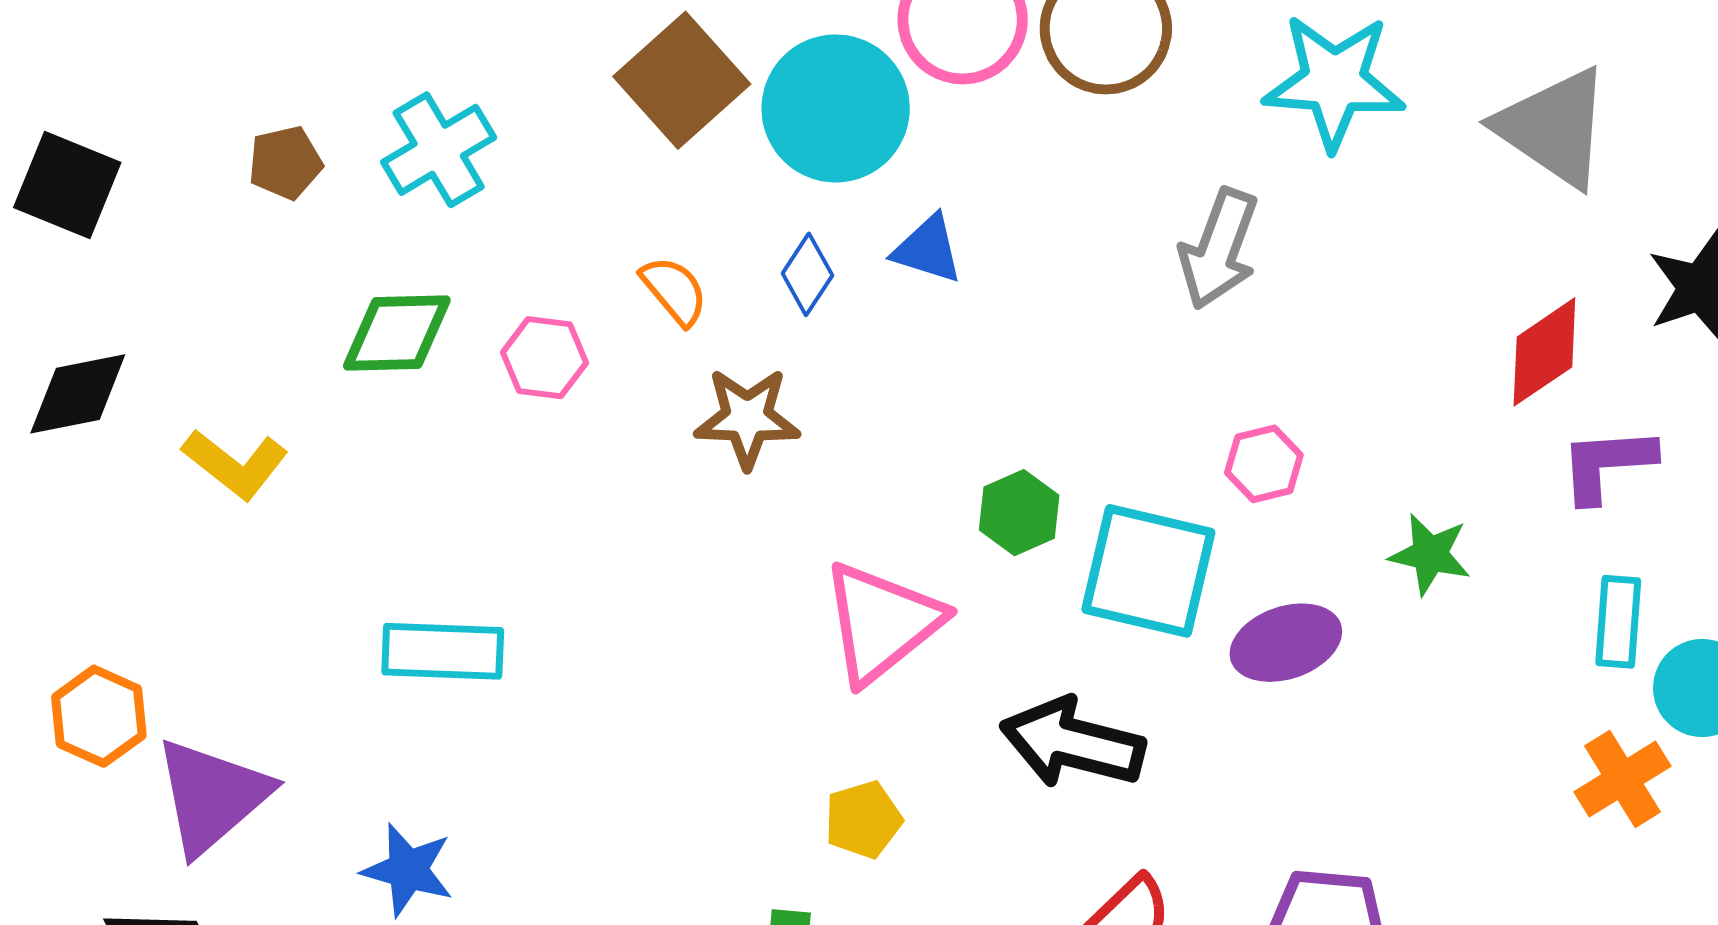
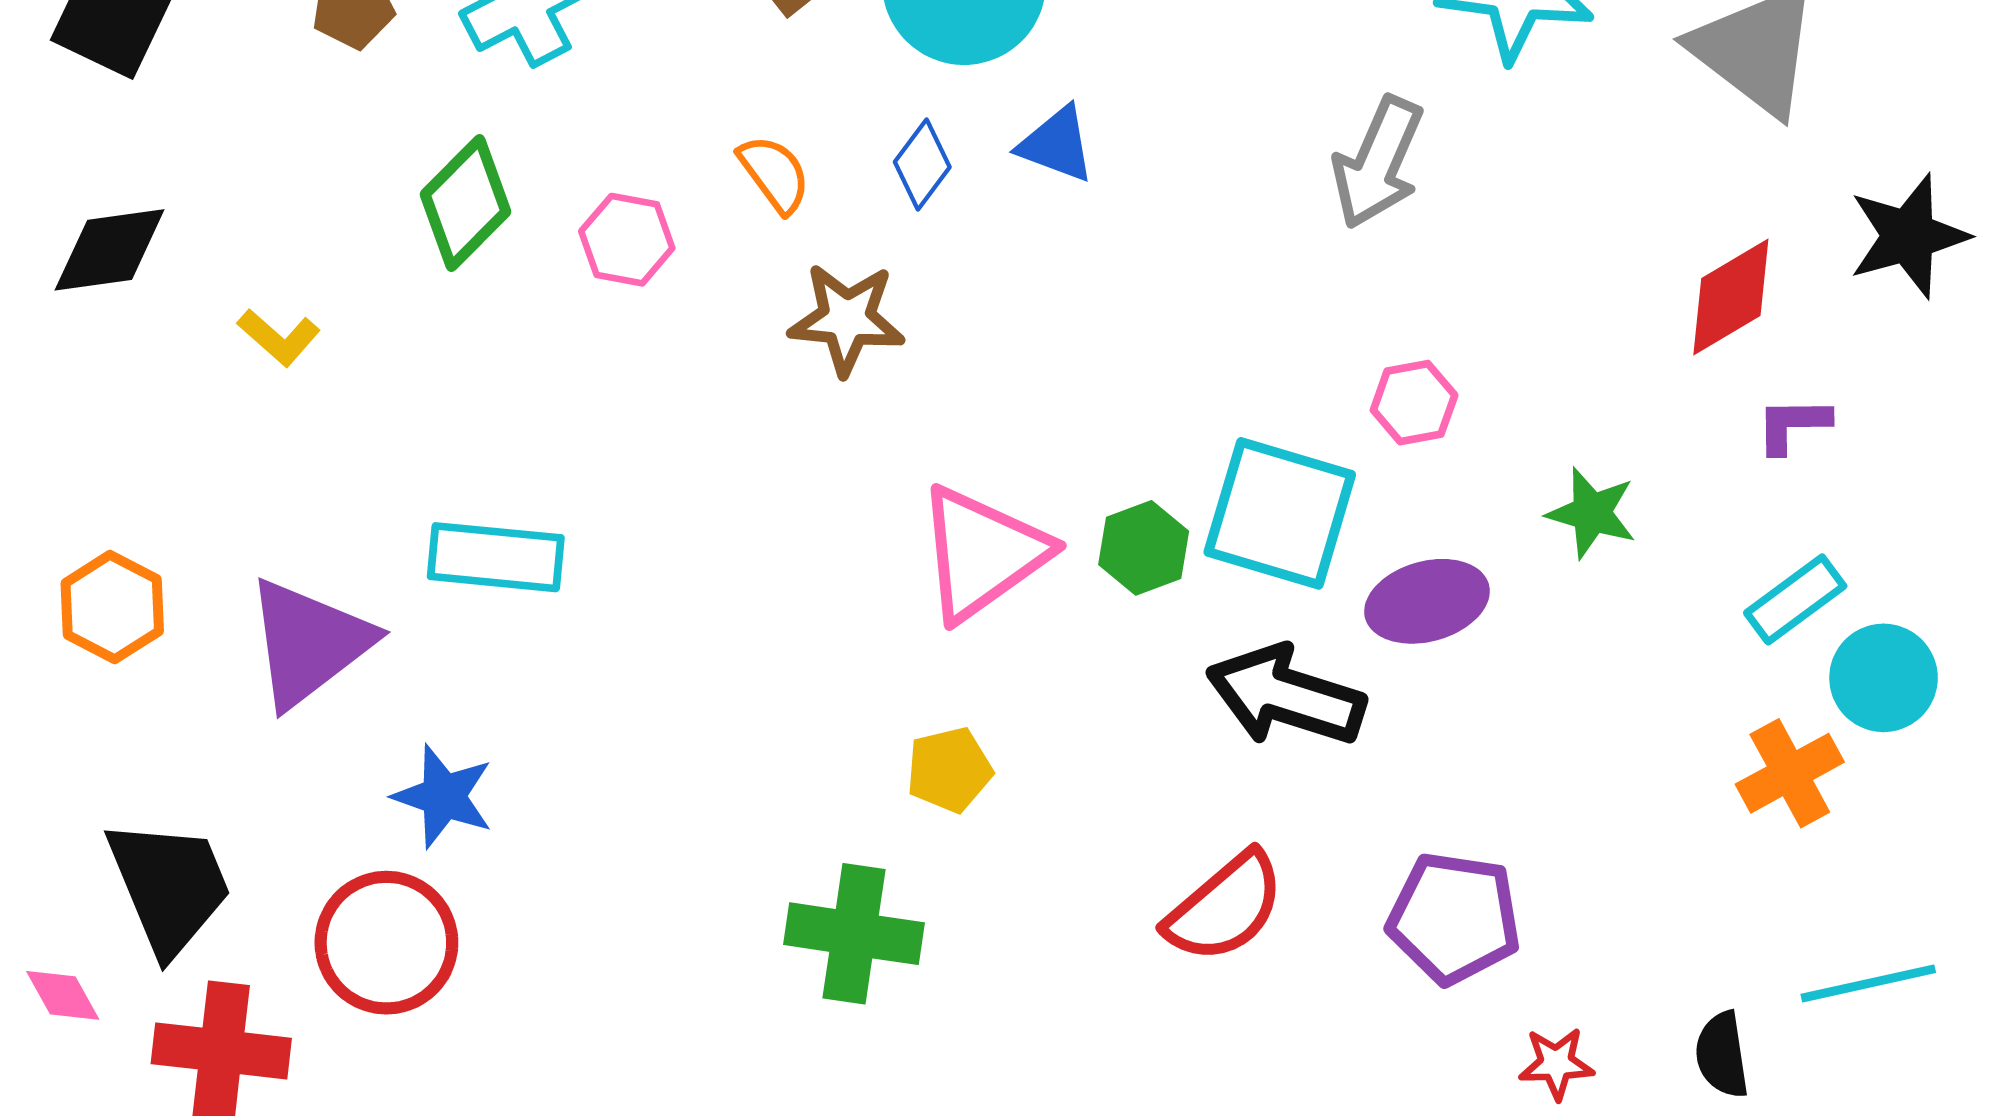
green diamond: (397, 333) -> (465, 203), turned -47
yellow L-shape: (235, 464) -> (279, 337), size x0.7
purple L-shape: (1607, 464) -> (1793, 425), size x0.7
green hexagon: (1019, 513) -> (1144, 548), moved
cyan rectangle: (1618, 622) -> (1795, 599), turned 46
black arrow: (1073, 743) -> (1286, 696), moved
purple triangle: (212, 796) -> (309, 643), moved

